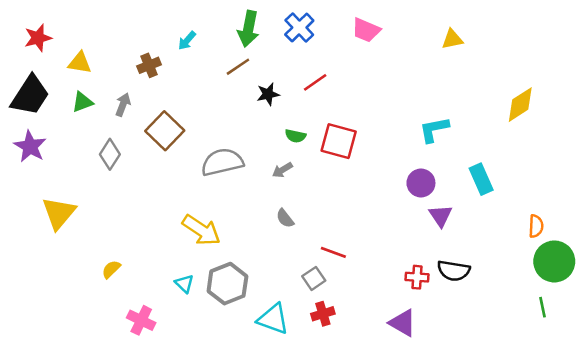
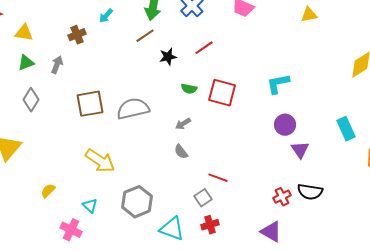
cyan L-shape: (434, 129) -> (278, 84), moved
brown square: (165, 131) -> (90, 104), moved, turned 36
gray diamond: (110, 154) -> (31, 100), moved
gray arrow: (282, 170) -> (183, 124), moved
cyan rectangle: (481, 179) -> (346, 129), moved
yellow arrow: (201, 230) -> (100, 161), moved
red cross: (417, 277) -> (282, 197), turned -30
cyan triangle: (184, 284) -> (90, 206), moved

